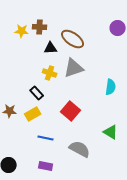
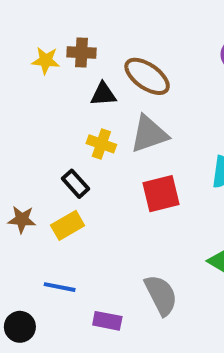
red square: (71, 111) -> (161, 194), moved, turned 36
blue line: (46, 138) -> (60, 287), moved
gray semicircle: (80, 149) -> (161, 295), turned 35
purple rectangle: (46, 166) -> (107, 321), moved

